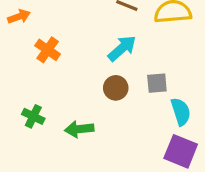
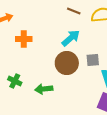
orange cross: (48, 50) -> (24, 39), turned -35
brown circle: (116, 88) -> (67, 63), size x1.5

